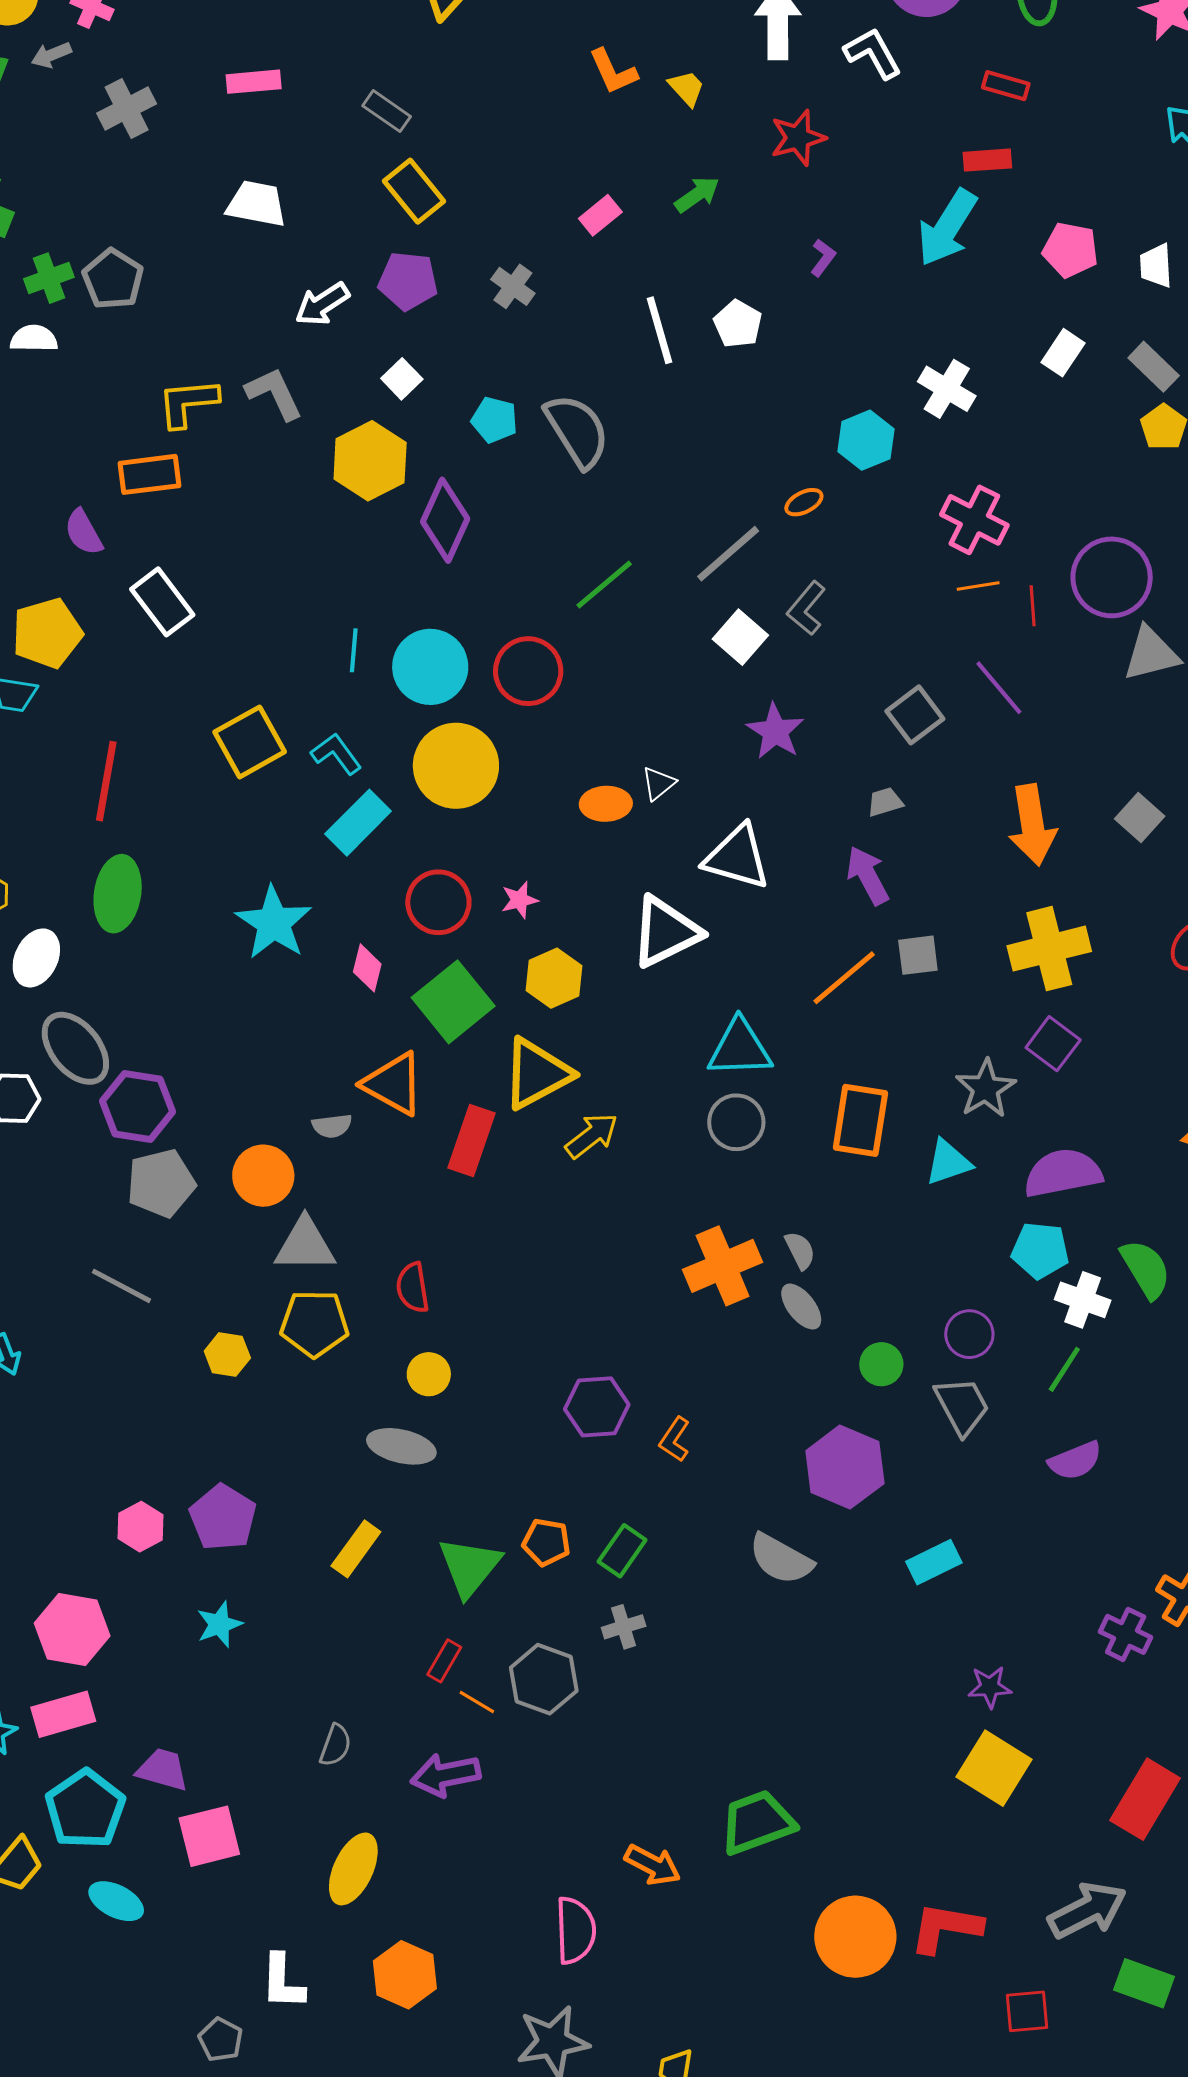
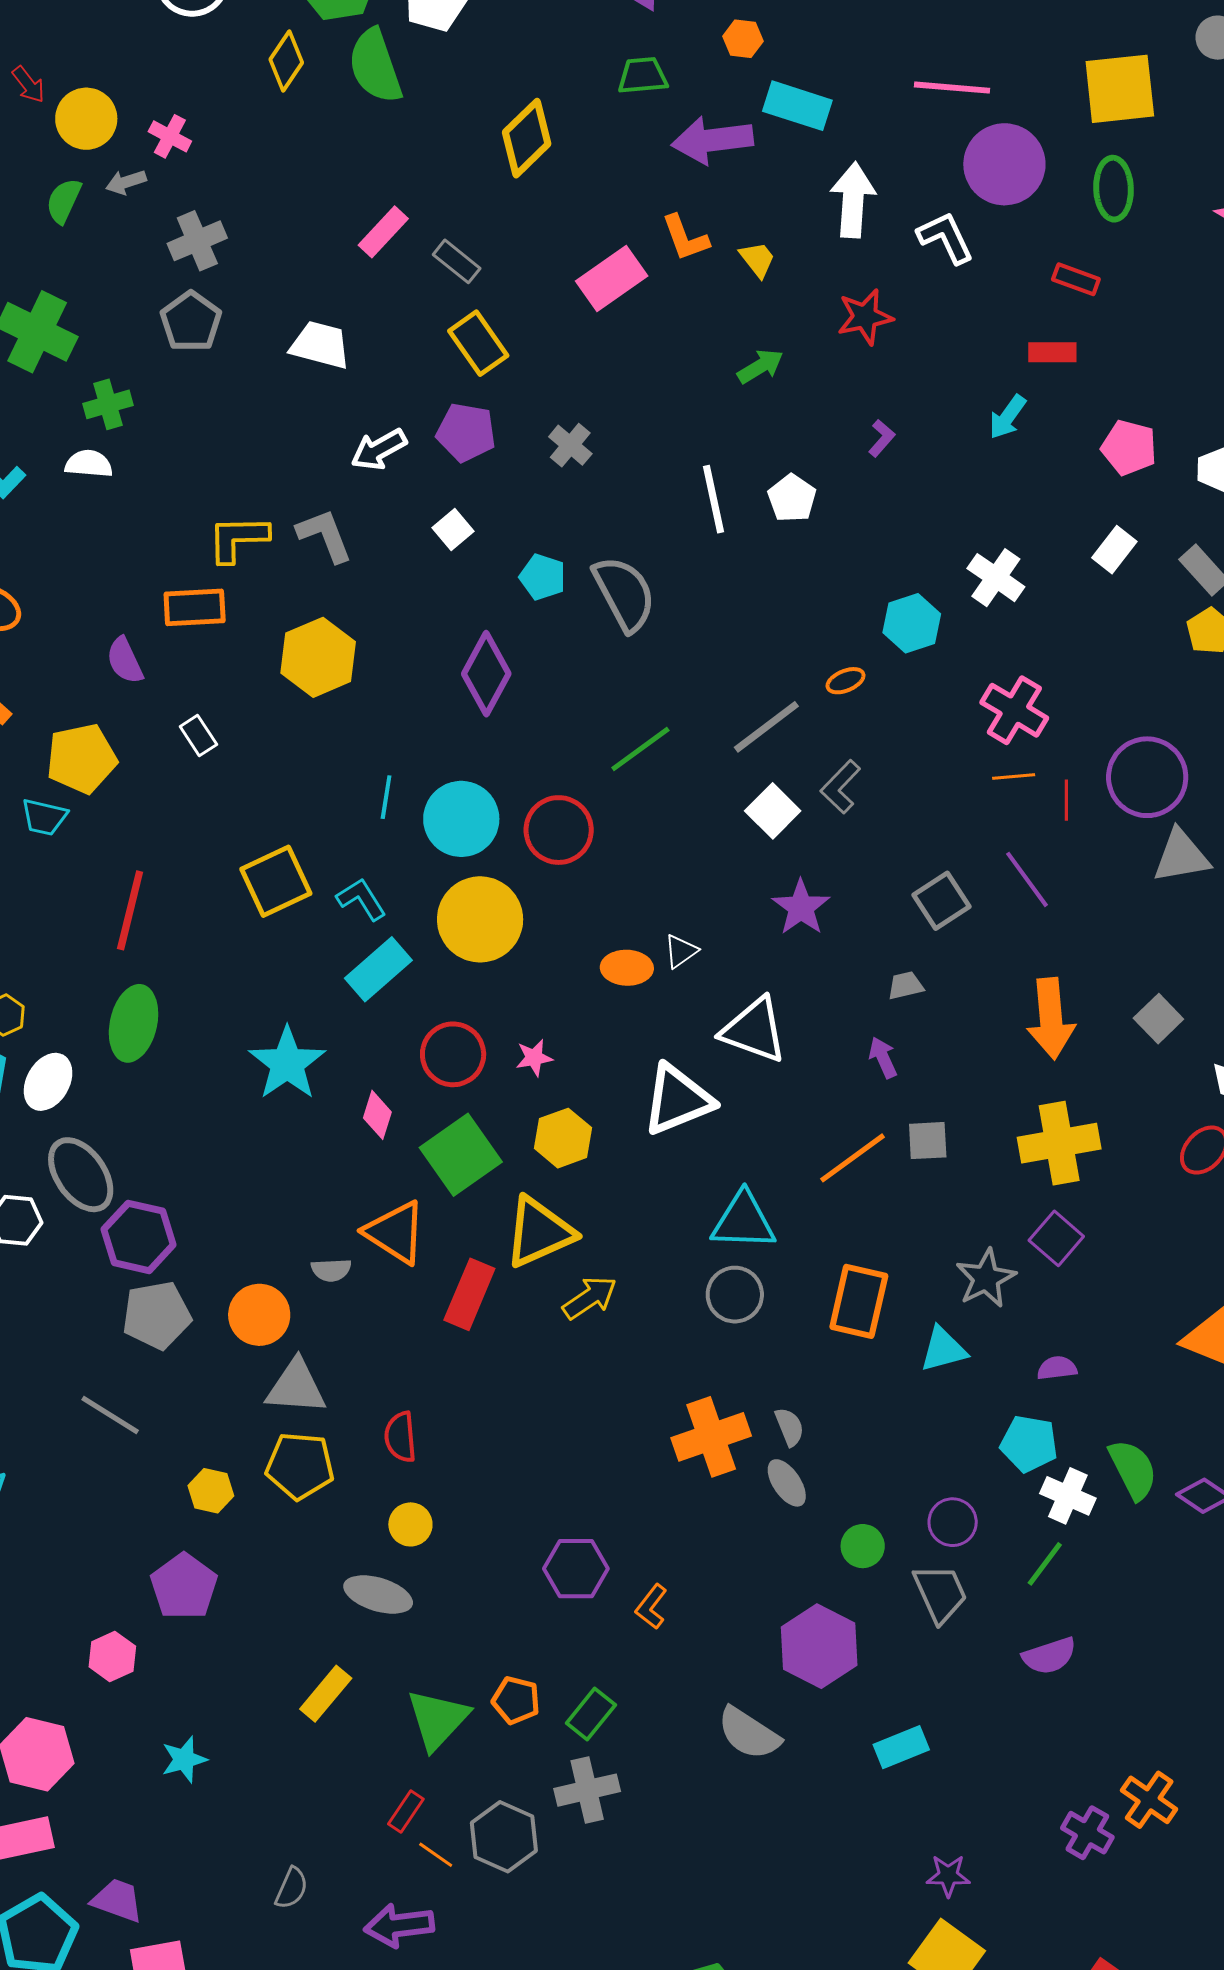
pink rectangle: (254, 82) -> (383, 232), moved, turned -46
pink rectangle: (600, 215) -> (612, 279), moved, size x1.6
cyan arrow: (947, 228) -> (1007, 417), size x0.6
gray pentagon: (113, 279) -> (191, 322), moved
yellow hexagon: (370, 461) -> (318, 657), moved
white rectangle: (162, 602) -> (198, 735), size x0.6
purple arrow: (868, 875) -> (883, 1058), size x0.7
purple semicircle: (1063, 1173) -> (1057, 1368), size x0.5
purple pentagon: (223, 1517) -> (184, 1586), moved
gray cross: (624, 1627) -> (587, 1790), size x1.5

